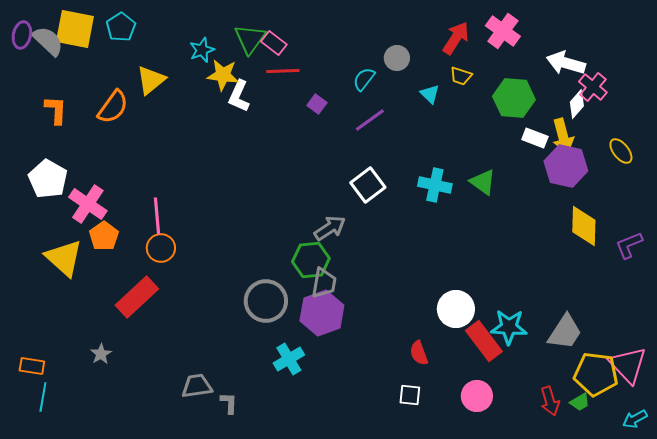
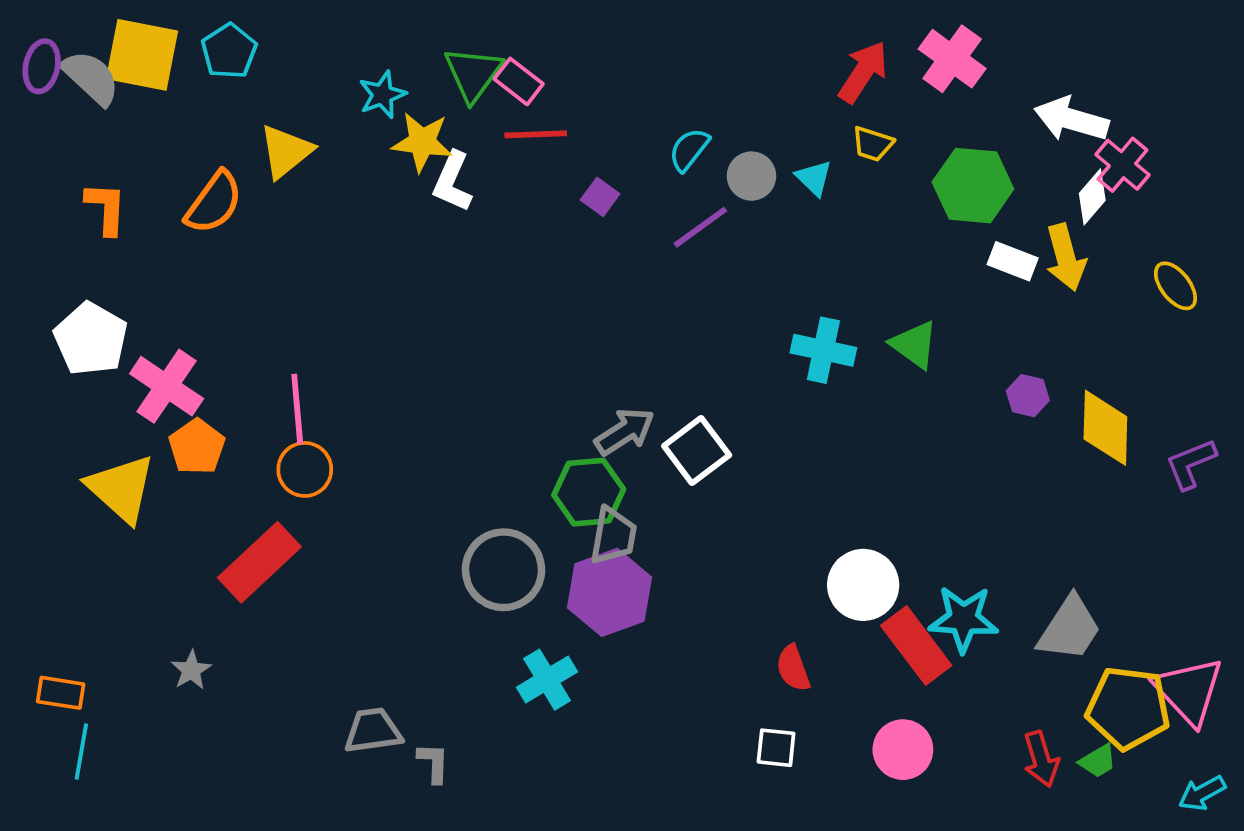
gray circle: (397, 58) -> (751, 176), moved
purple hexagon: (566, 166) -> (1028, 396), moved, size x0.5
white square: (368, 185) -> (697, 451), moved

